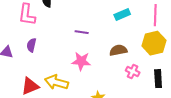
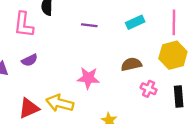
purple line: (82, 32) -> (89, 25), moved
purple semicircle: (31, 45) -> (30, 60), turned -128

